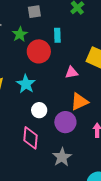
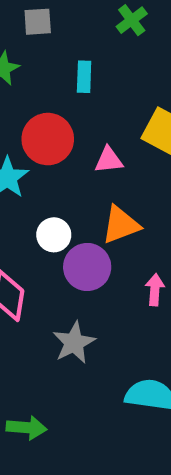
red circle: (39, 51) -> (48, 139), moved
white circle: (39, 110) -> (54, 235), moved

